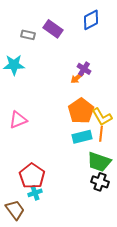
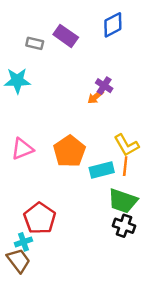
orange pentagon: (81, 111) -> (69, 151), moved
cyan cross: (35, 193) -> (24, 242), moved

